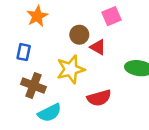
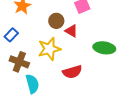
blue rectangle: (24, 52) -> (11, 35), turned 32
cyan semicircle: (50, 113) -> (32, 84), turned -78

